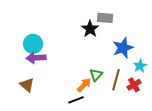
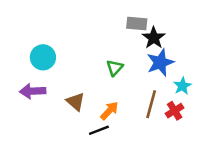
black star: (90, 29) -> (154, 38), moved
purple arrow: (36, 58) -> (33, 91), moved
green triangle: (96, 75) -> (115, 68), moved
brown triangle: (27, 85) -> (76, 102), moved

